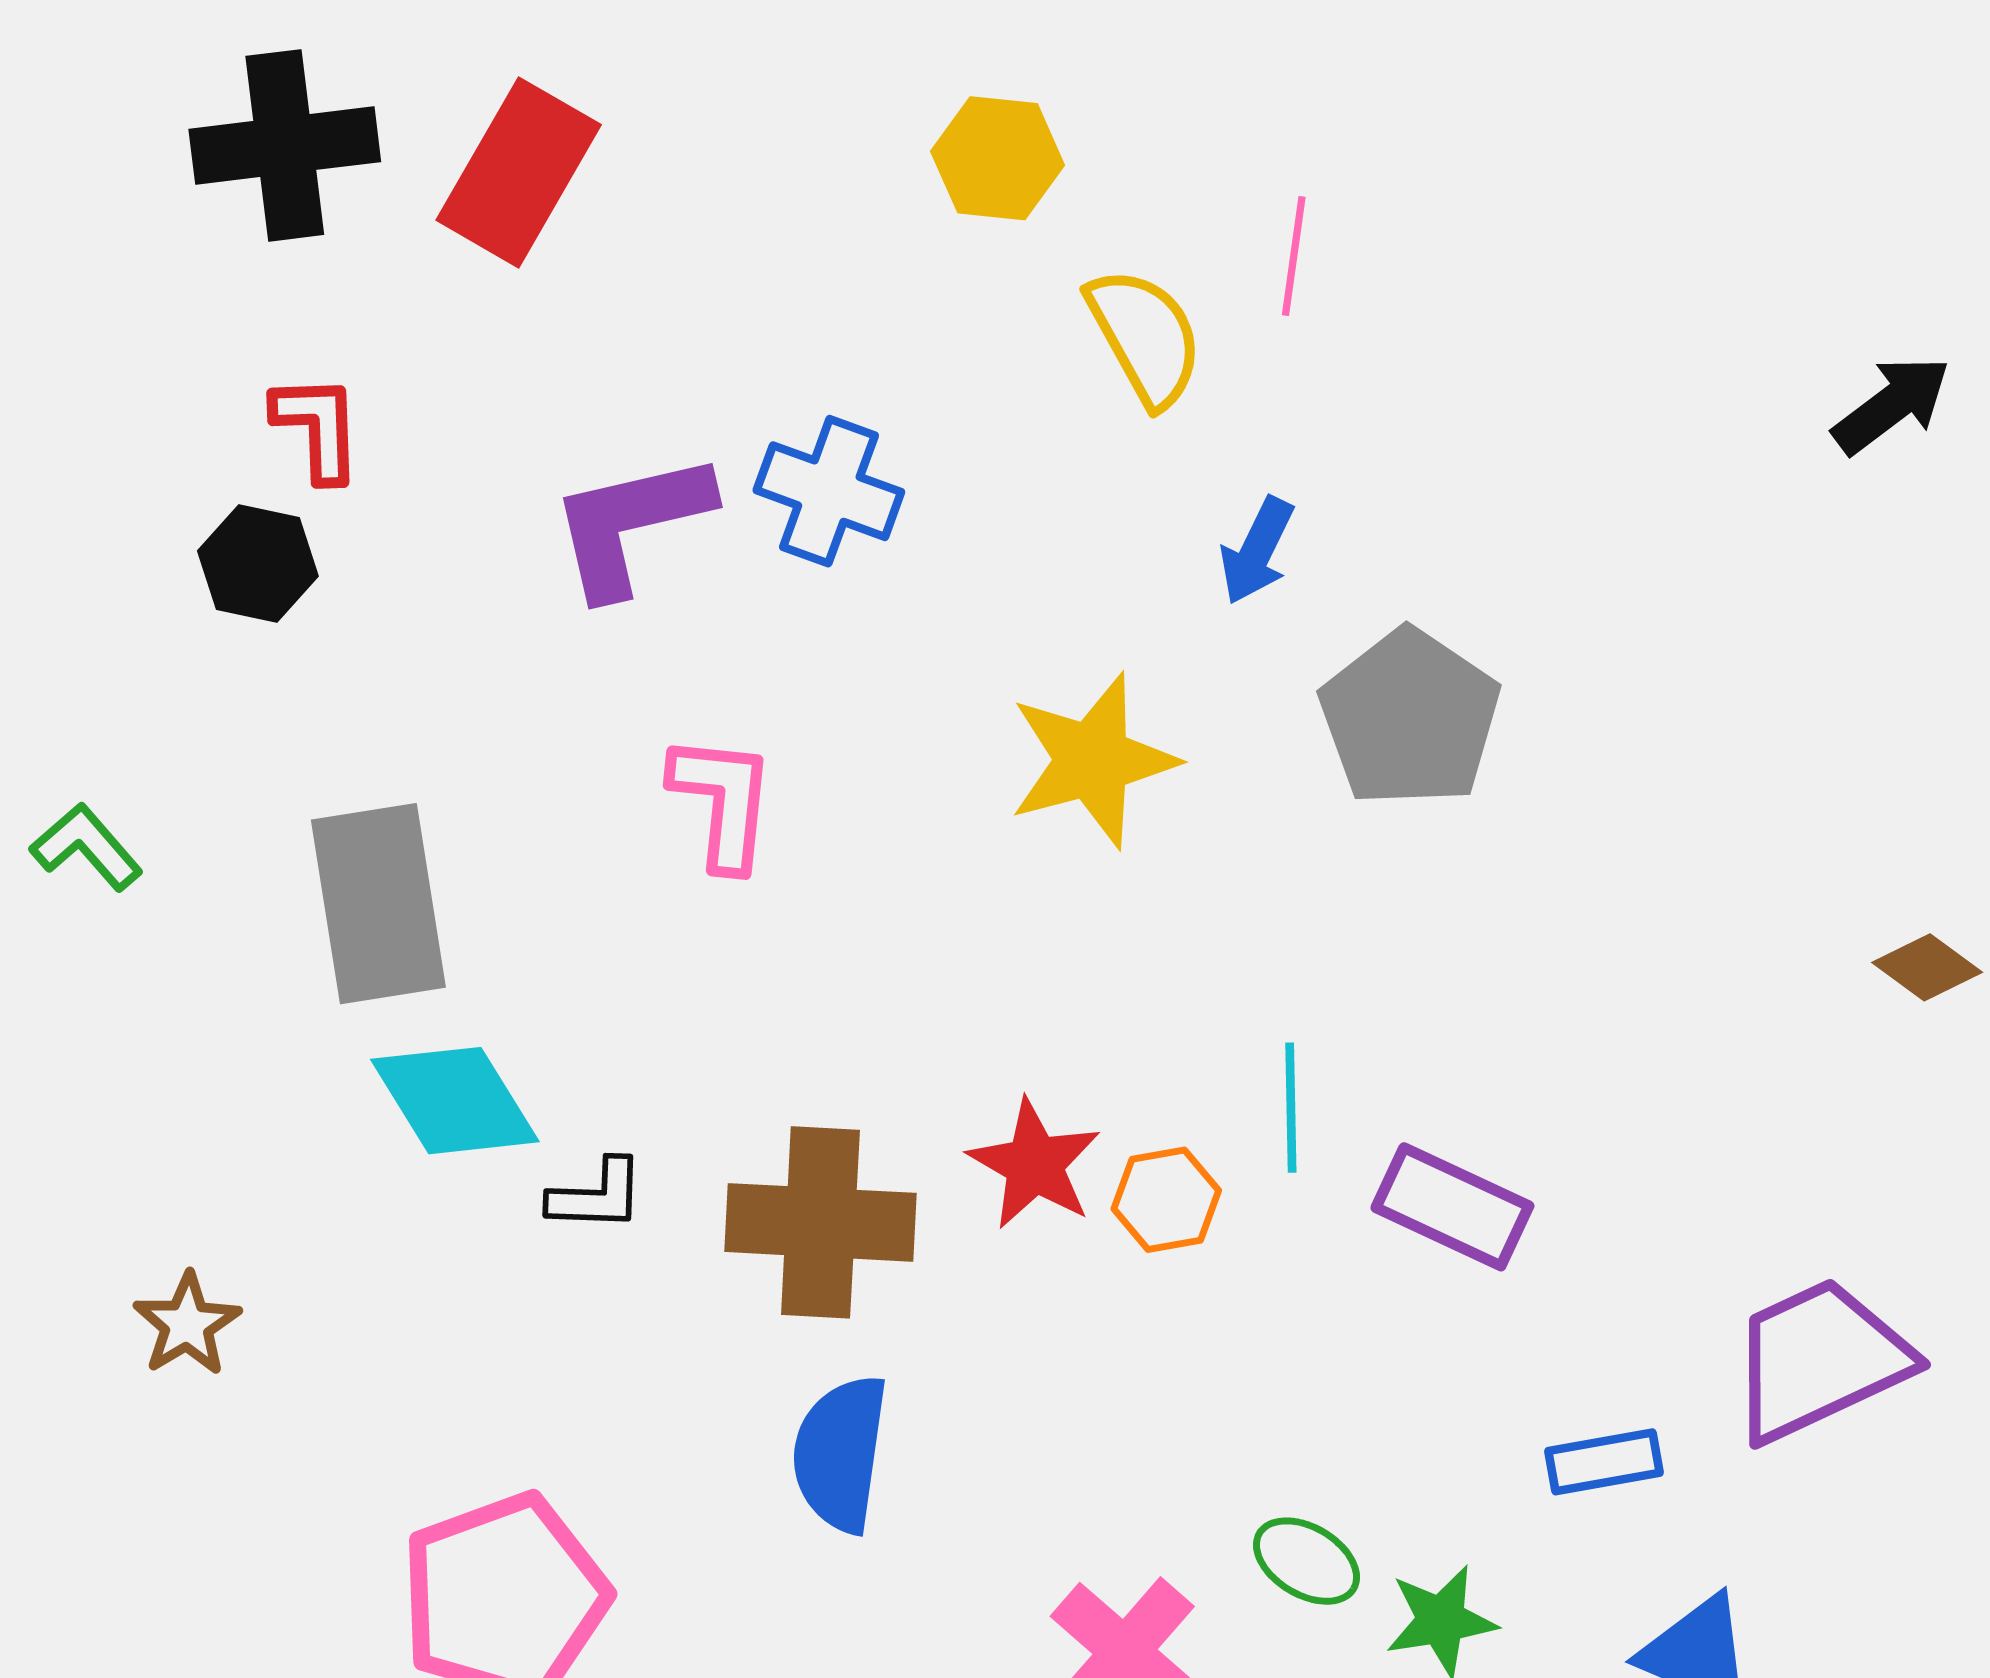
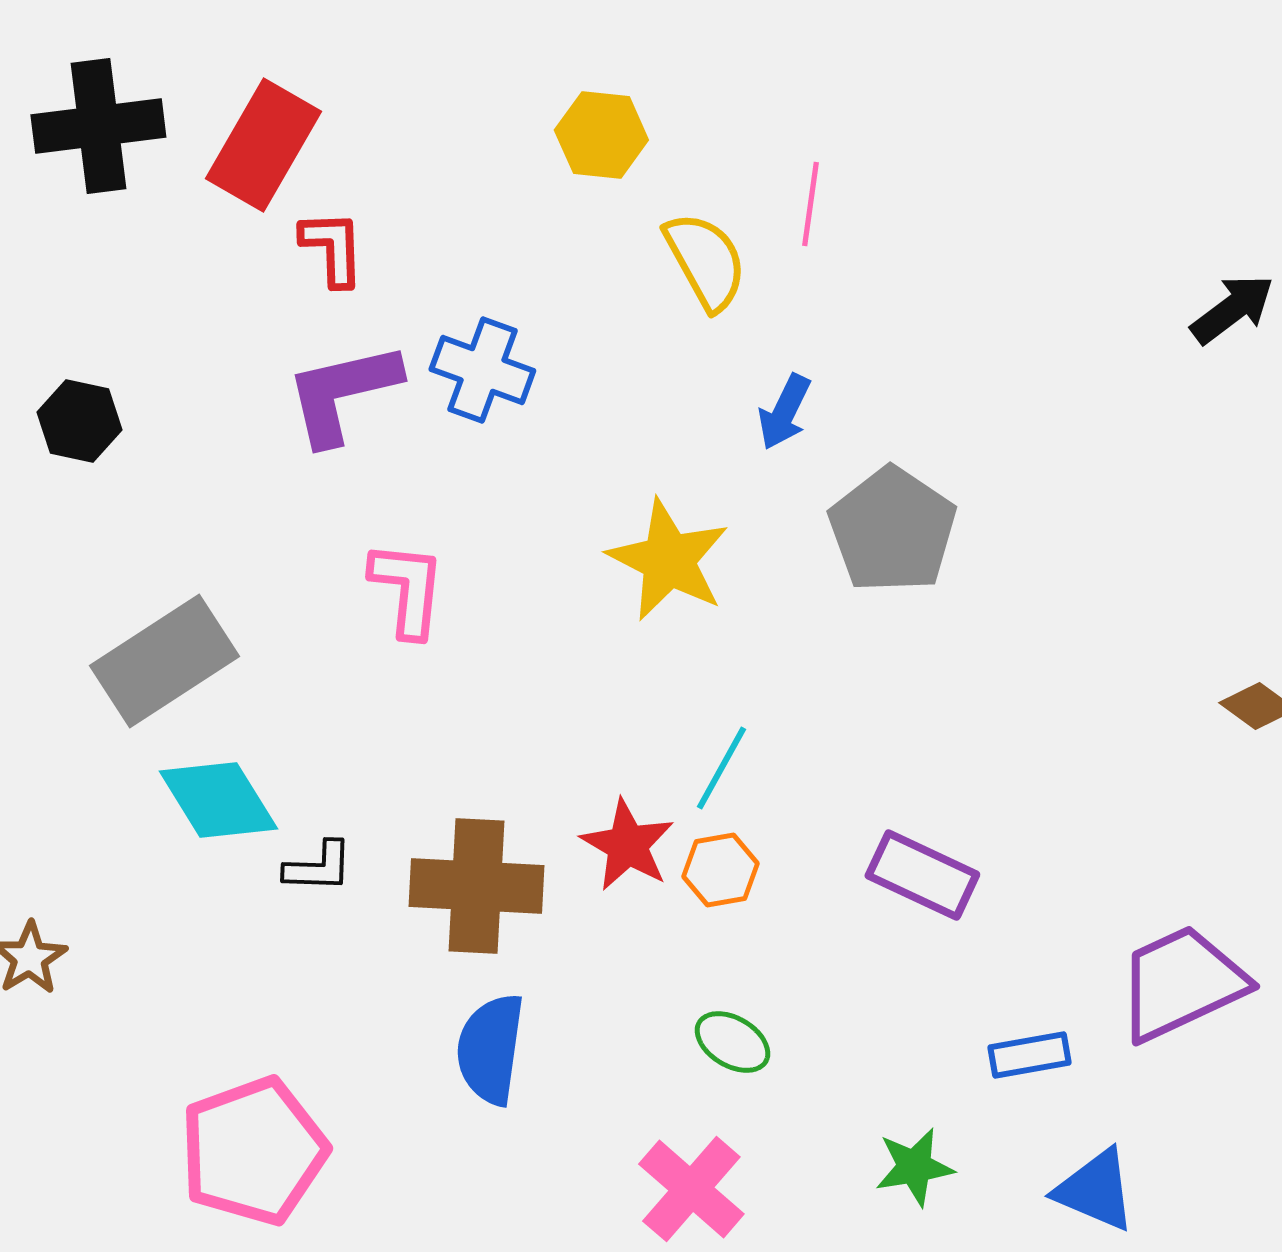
red L-shape: (317, 427) -> (332, 248), moved
yellow star: (1093, 760) -> (668, 560), turned -30
gray rectangle: (378, 904) -> (164, 661), turned 66
cyan line: (1291, 1108) -> (721, 768), moved, turned 30
green ellipse: (1306, 1561) -> (732, 1042), moved

